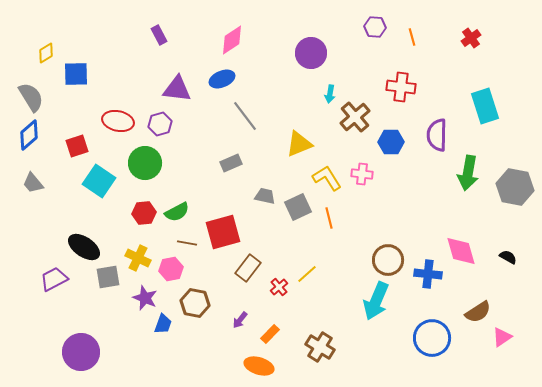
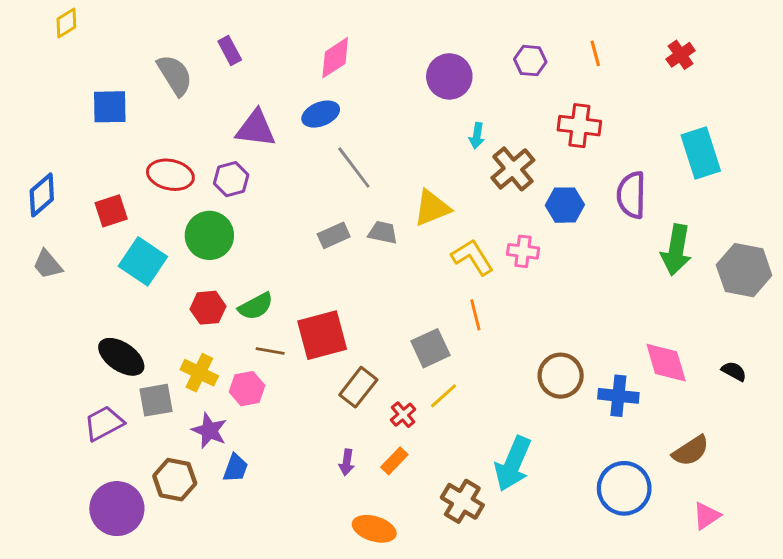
purple hexagon: (375, 27) -> (530, 61), moved
yellow diamond: (46, 53) -> (66, 23), moved
gray semicircle: (31, 97) -> (175, 75), moved
gray trapezoid: (265, 196) -> (383, 233), moved
gray square: (298, 207) -> (431, 348), moved
purple trapezoid: (54, 279) -> (104, 423), moved
cyan arrow: (376, 301) -> (513, 464), moved
brown hexagon: (195, 303) -> (175, 480), moved
purple arrow: (240, 320) -> (347, 462), turned -30
orange rectangle: (270, 334) -> (394, 461), moved
pink triangle: (502, 337) -> (707, 516), moved

